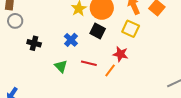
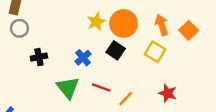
black cross: (34, 43) -> (39, 57), turned -32
red star: (120, 54) -> (168, 93), moved
green triangle: (61, 66) -> (68, 88), size x1.5

